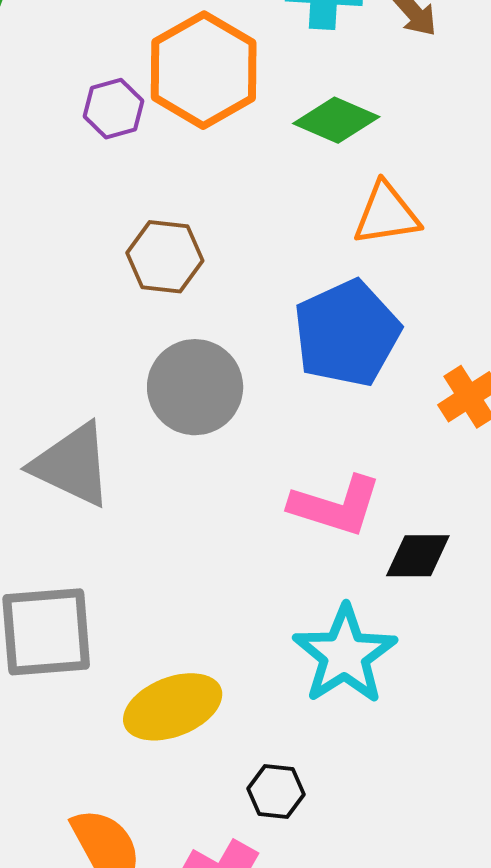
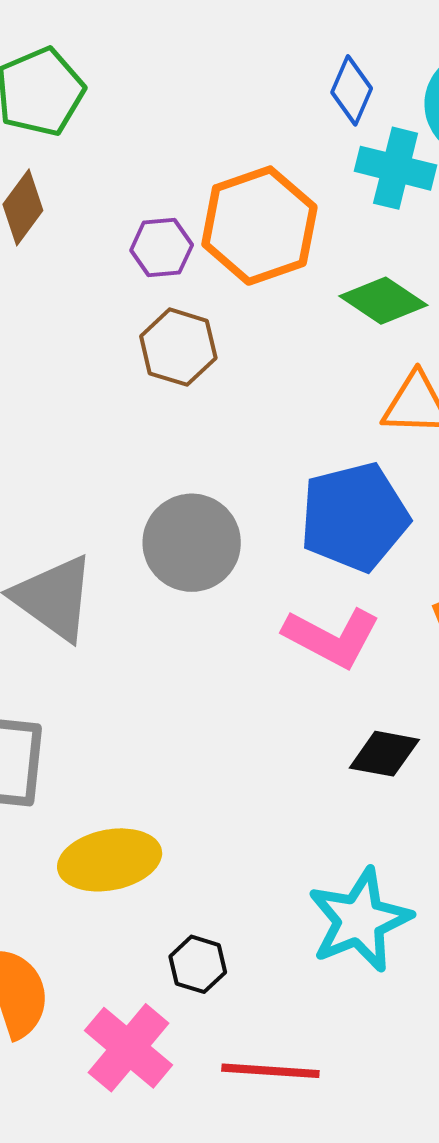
brown hexagon: (165, 257) -> (178, 347), moved
pink L-shape: (336, 506) -> (332, 637), moved
cyan star: (345, 655) -> (360, 920), moved

